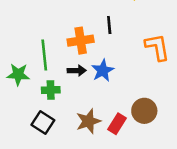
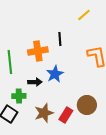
black arrow: (77, 71) -> (35, 82), moved
green cross: (51, 90) -> (19, 96), moved

